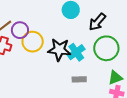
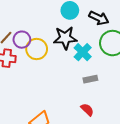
black arrow: (97, 22) -> (99, 18), turned -96
black star: (59, 50) -> (65, 38), moved

